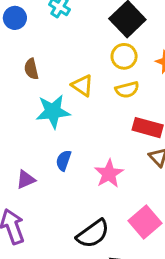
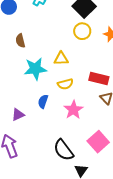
yellow triangle: (82, 86) -> (61, 59), moved, turned -35
yellow semicircle: (127, 90) -> (65, 84), moved
black semicircle: (93, 234) -> (63, 150), turned 90

